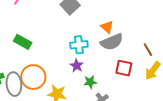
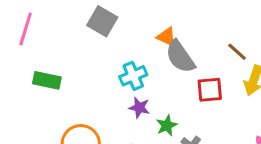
green rectangle: (23, 42) -> (47, 80), moved
gray semicircle: (112, 42) -> (180, 57), turned 95

